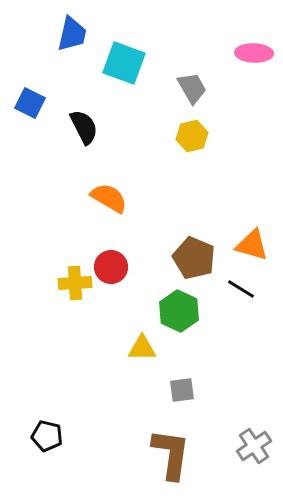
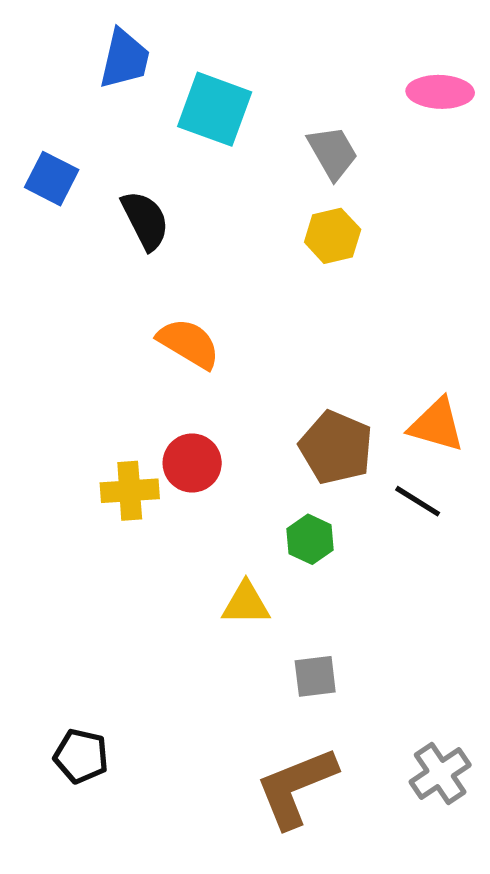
green hexagon: (179, 311) -> (310, 539), size x0.7
brown L-shape: (171, 454) -> (296, 787), turned -120

